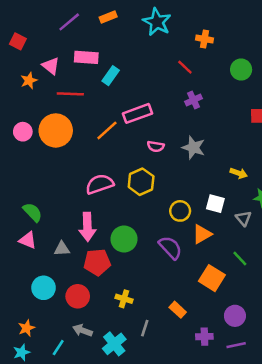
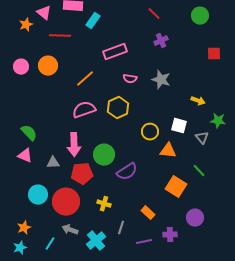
orange circle: (56, 130) -> (48, 66), size x0.7
orange line: (107, 130) -> (85, 79), moved
orange triangle: (202, 234) -> (168, 151), turned 36
purple semicircle: (170, 248) -> (127, 172), moved, turned 100
red circle: (78, 296) -> (66, 202), size x1.4
purple line: (236, 345) -> (144, 242), moved

